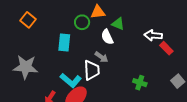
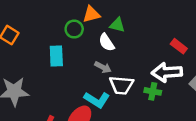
white arrow: (153, 35) -> (167, 72), moved, size x1.4
white trapezoid: (92, 70) -> (121, 85), moved, turned 105
cyan L-shape: (71, 80) -> (97, 100), moved

